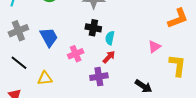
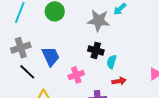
red arrow: (109, 57) -> (119, 81), moved, turned 32
black line: (19, 63) -> (27, 72), moved

